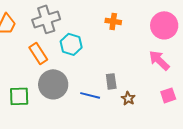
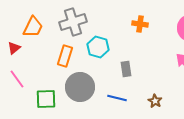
orange rectangle: (38, 53) -> (65, 56), turned 50
gray rectangle: (111, 81) -> (126, 69), moved

